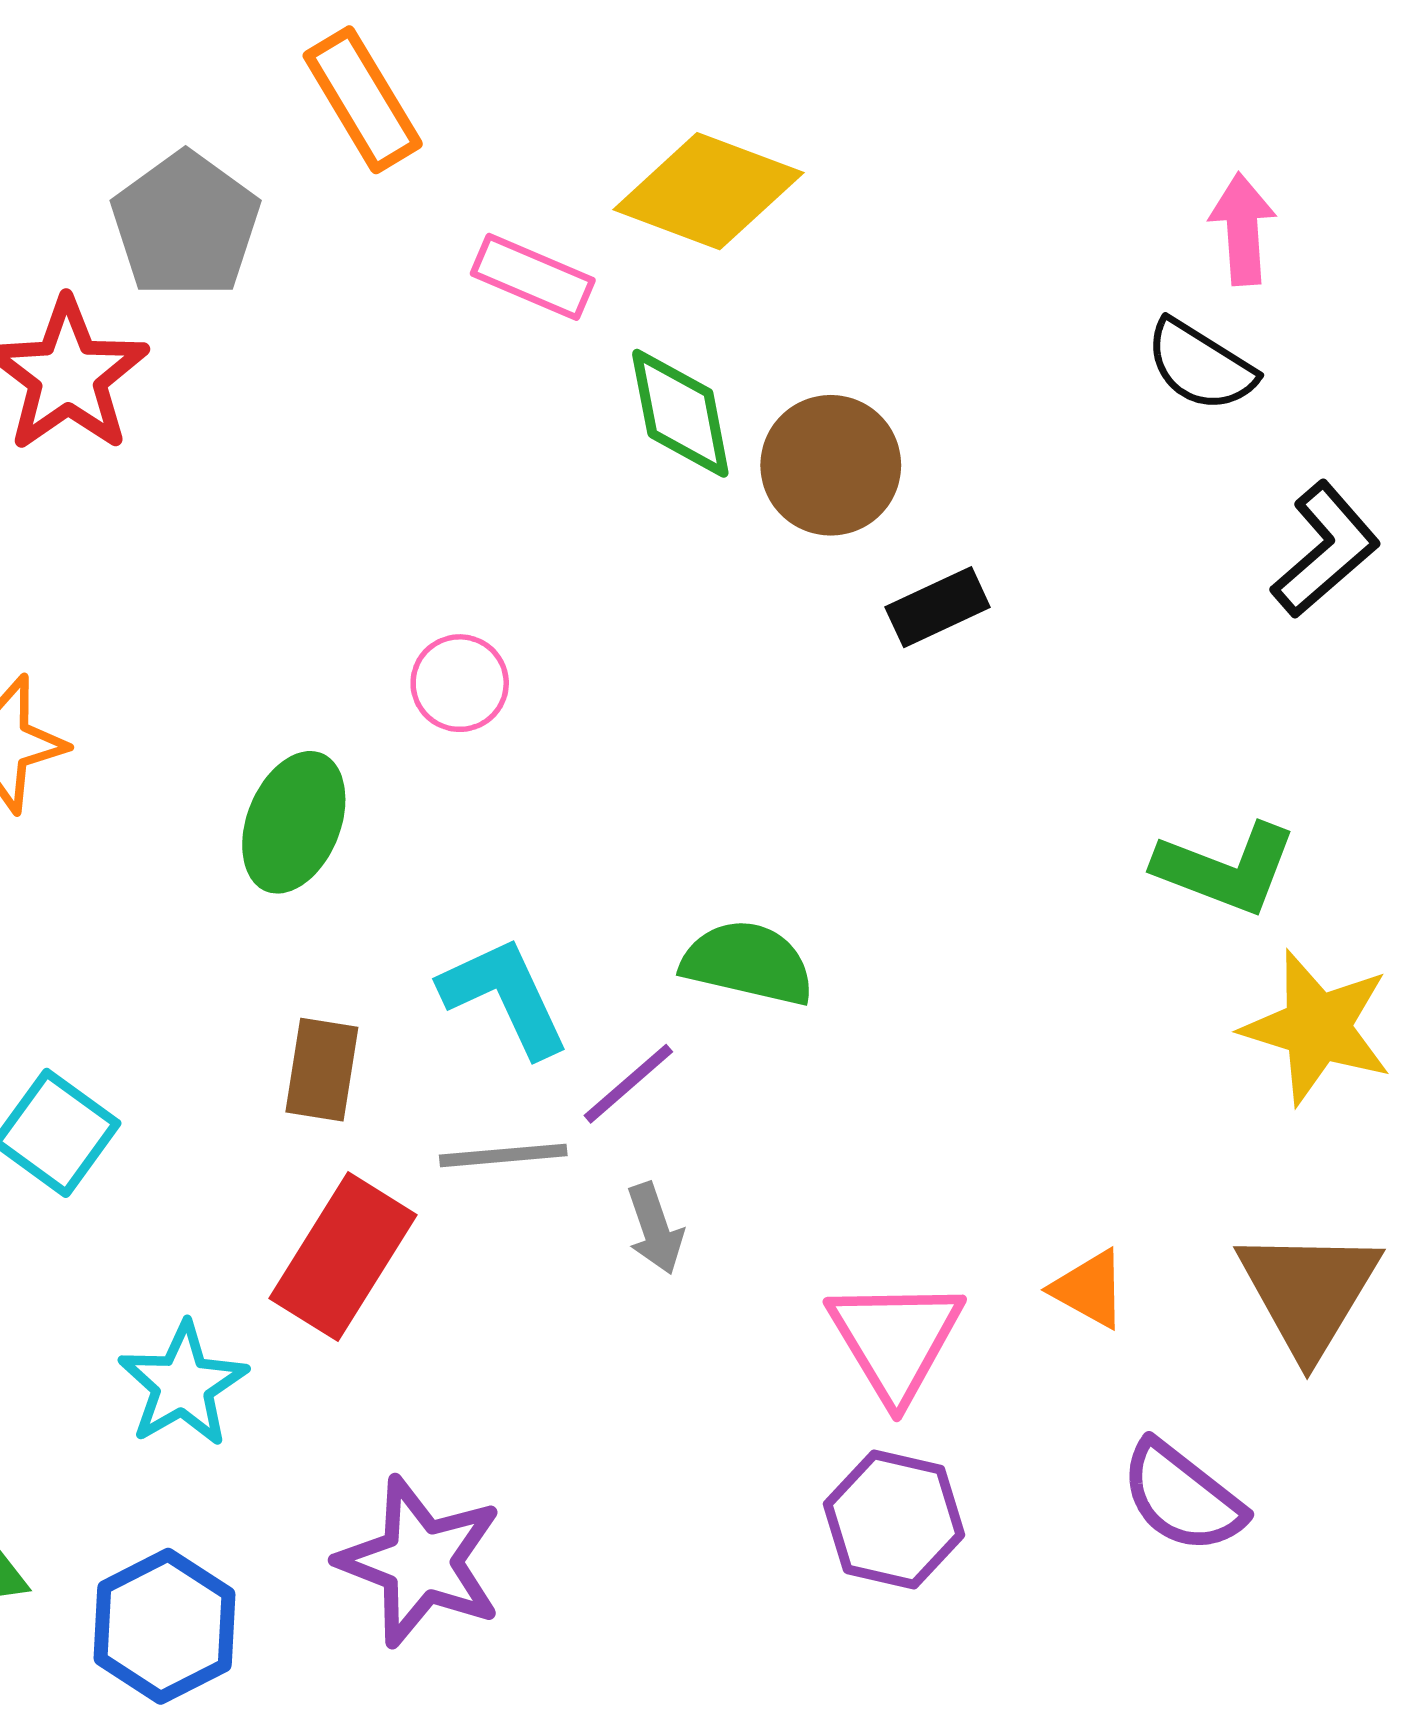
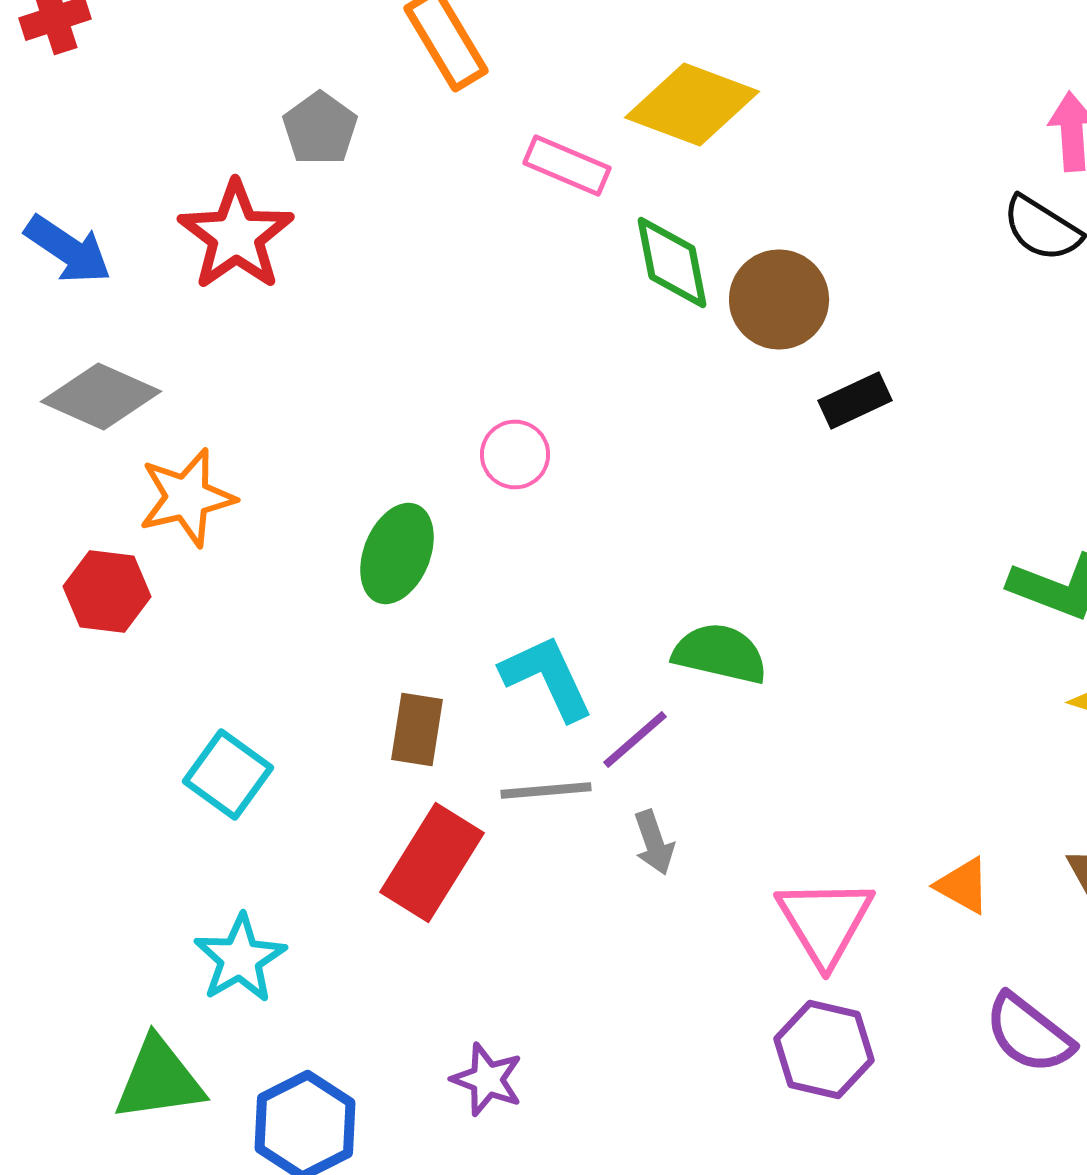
gray pentagon: (186, 225) -> (320, 128), size x0.7
cyan star: (183, 1385) -> (240, 958), moved
purple star: (420, 1562) -> (487, 1080), size x0.6

